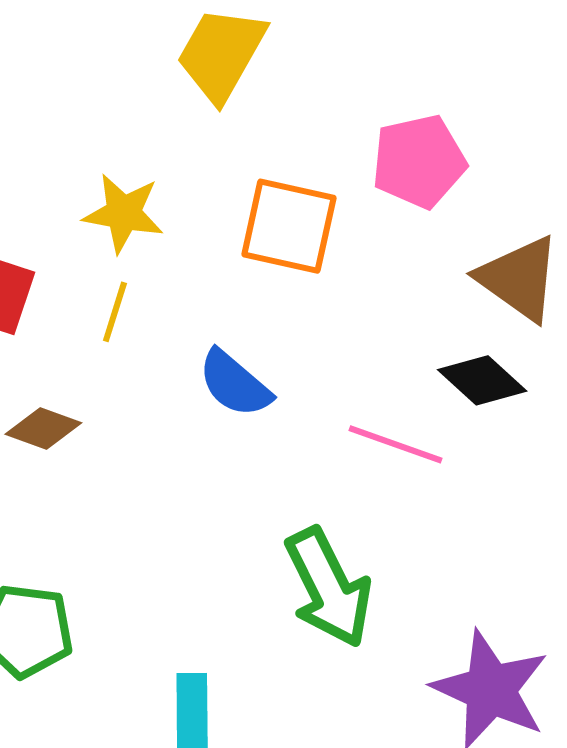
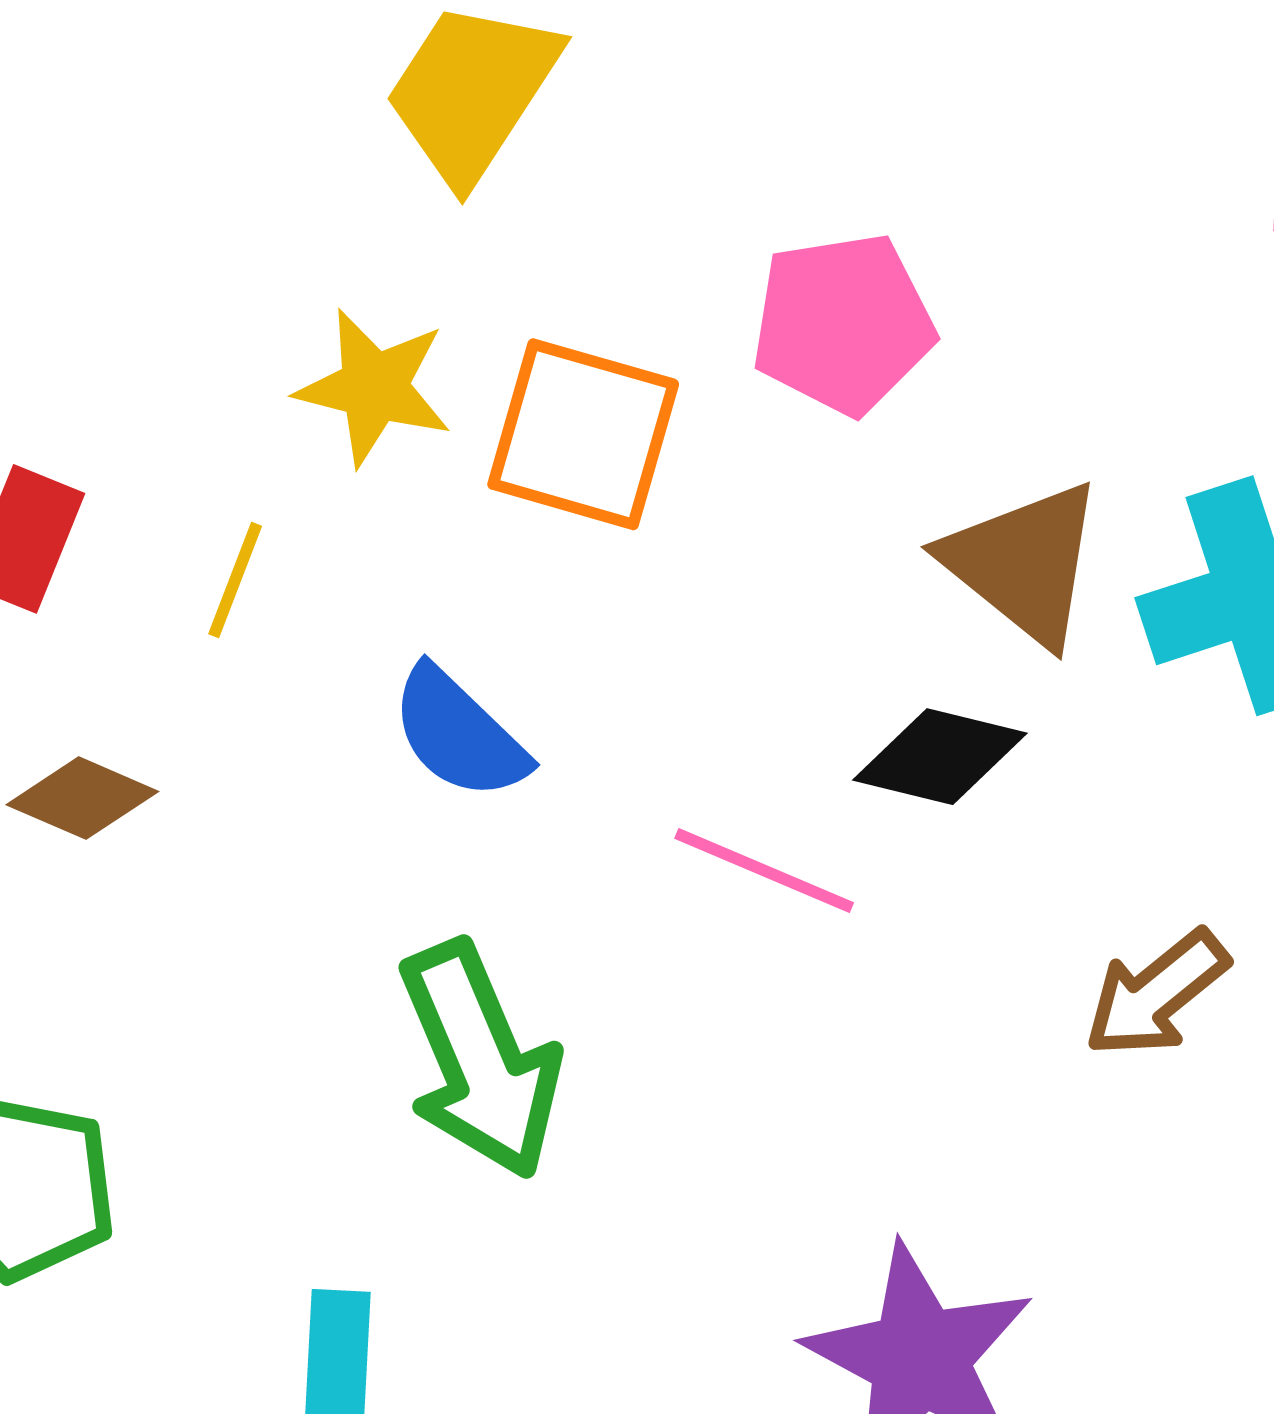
yellow star: (123, 213) -> (374, 387), moved
black diamond: (482, 380) -> (940, 757), turned -32
green arrow: (328, 588) -> (480, 1060), moved

